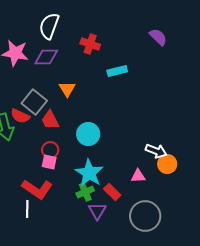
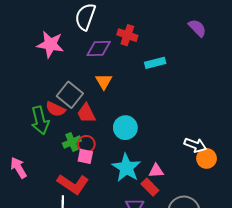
purple diamond: (46, 57) -> (99, 49), moved
pink triangle: (138, 176) -> (156, 171), moved
green cross: (85, 192) -> (72, 142), moved

